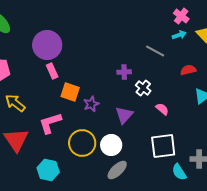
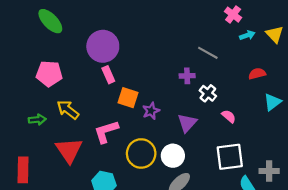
pink cross: (181, 16) -> (233, 15), moved
gray line: (155, 51) -> (208, 53), moved

